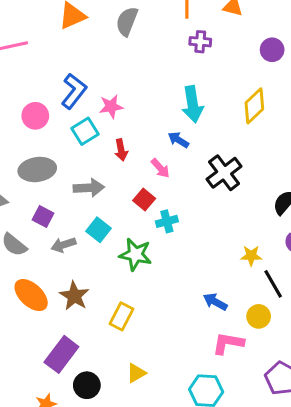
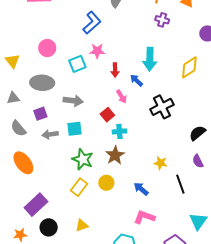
blue L-shape: (74, 91) -> (92, 23), moved
red arrow: (121, 150) -> (115, 70), moved
purple square: (43, 217) -> (40, 114), turned 32
cyan square: (99, 230) -> (74, 129), turned 35
green star: (135, 254) -> (83, 159), moved
yellow star: (251, 256) -> (161, 163), moved
brown star: (74, 296) -> (115, 155), moved
yellow circle: (259, 316) -> (106, 183), moved

